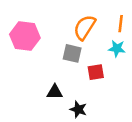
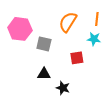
gray square: (72, 53) -> (44, 44), moved

